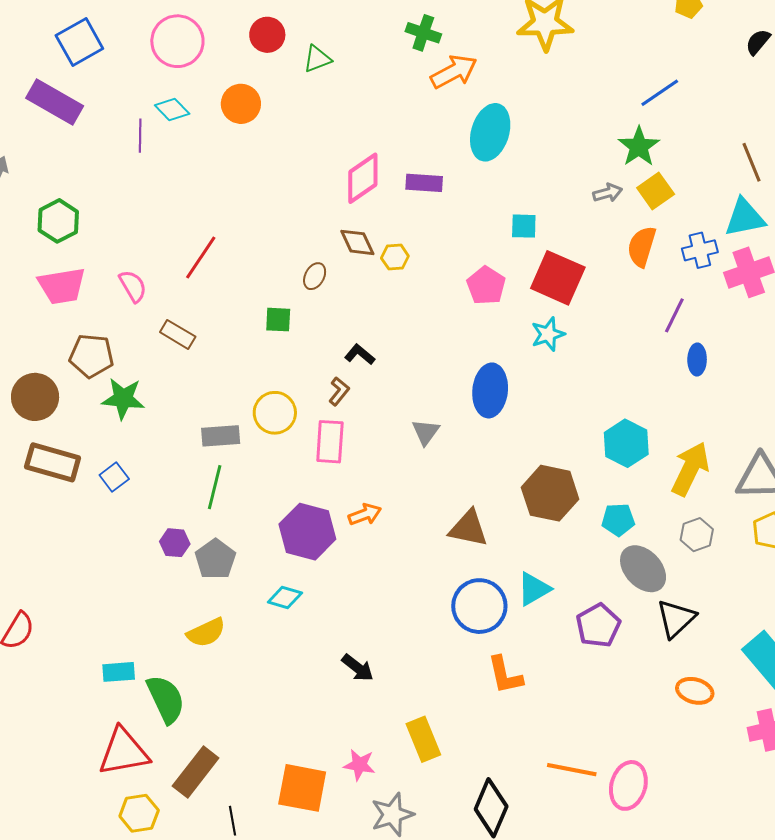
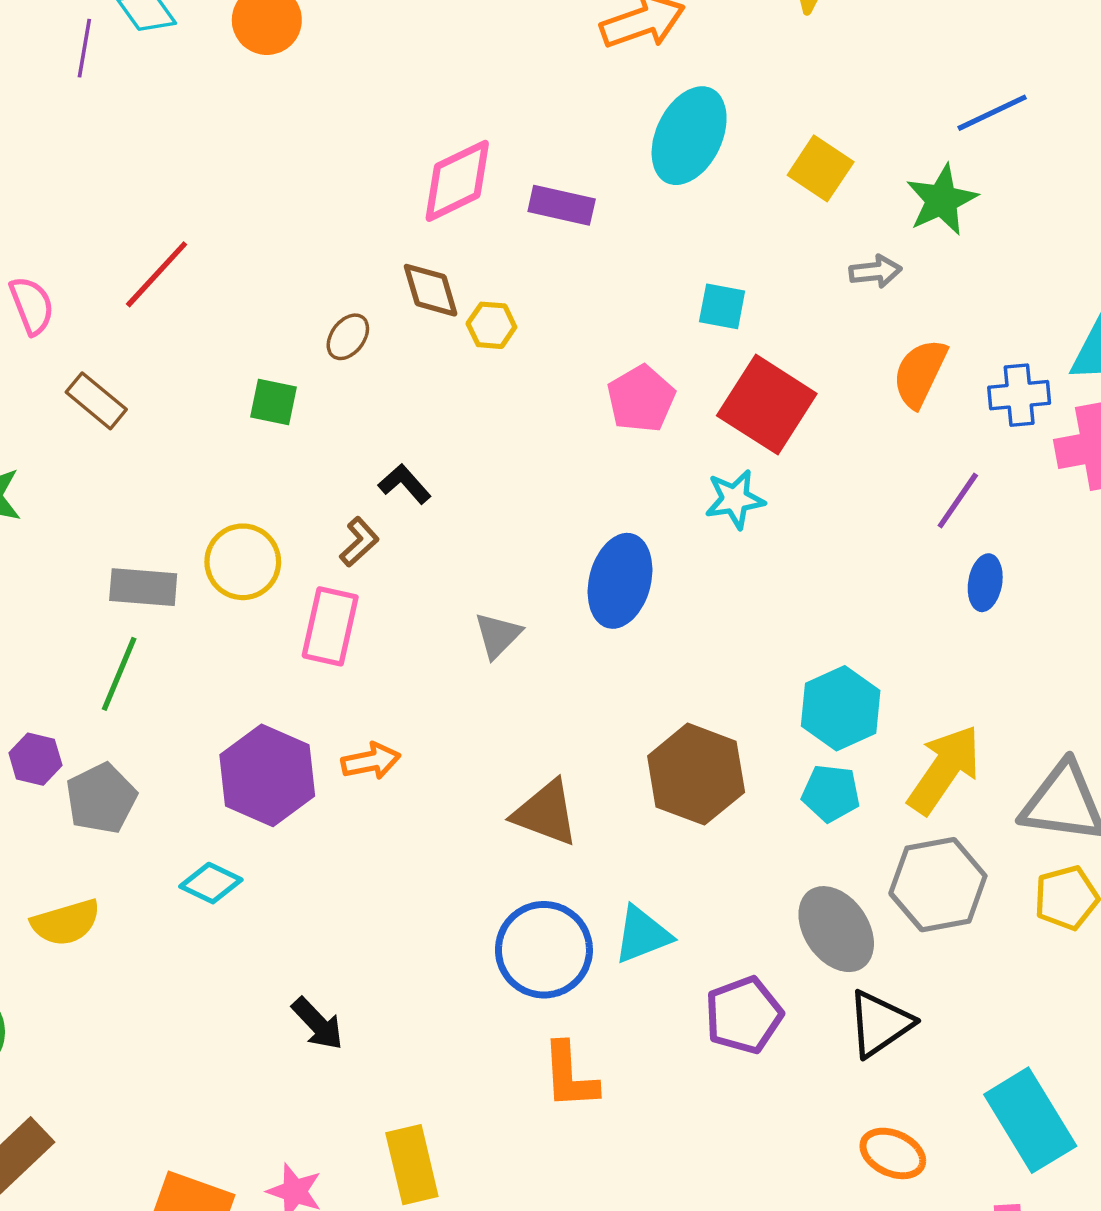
yellow square: (656, 191) -> (821, 168), moved, turned -30
cyan pentagon: (618, 520) -> (831, 793), moved
gray hexagon: (697, 535) -> (938, 885), size x1.6

